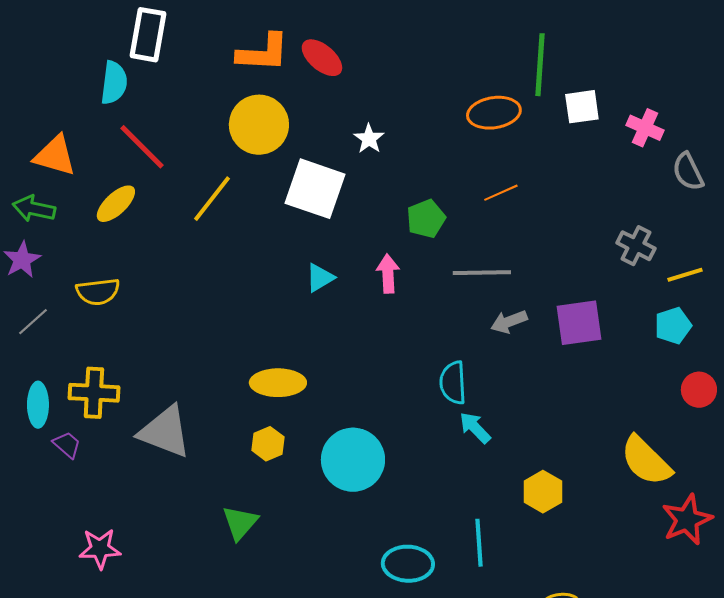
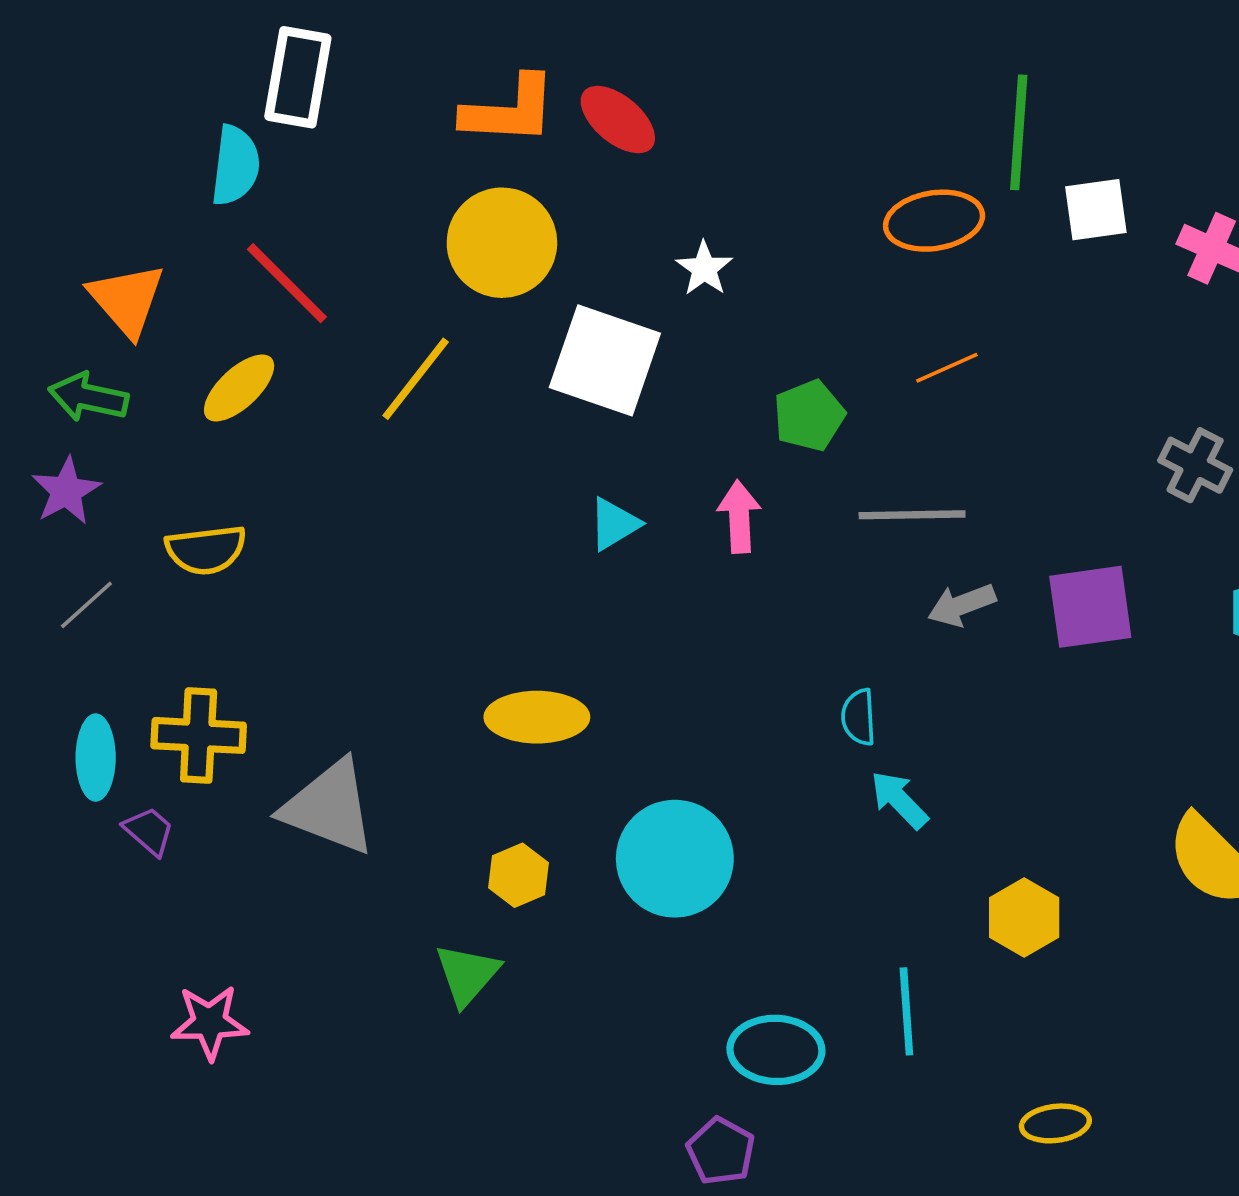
orange triangle: (55, 156) -> (127, 300), turned 33
cyan semicircle: (453, 383) -> (859, 717), size x0.7
yellow hexagon: (268, 444) -> (519, 875), moved

